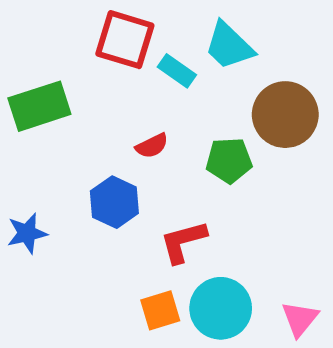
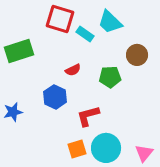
brown circle: (285, 115) -> (137, 55), size x0.7

